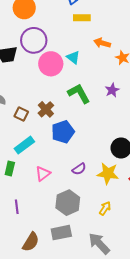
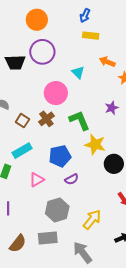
pink circle: (51, 64) -> (56, 93), moved
green L-shape: (79, 93) -> (79, 120), moved
blue pentagon: (63, 132) -> (60, 156), moved
yellow star: (108, 173) -> (95, 145), moved
yellow arrow: (105, 208) -> (92, 220), size x1.5

